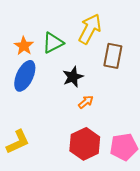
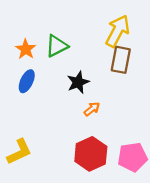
yellow arrow: (90, 29) -> (118, 31), moved
blue ellipse: (25, 76) -> (27, 81), size x0.7

